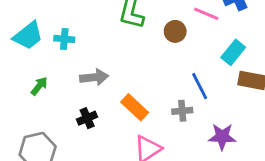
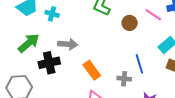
green arrow: (39, 86) -> (29, 43), size x1.6
black cross: (87, 118) -> (49, 63), moved, size x1.5

